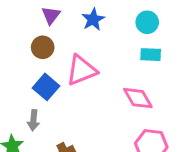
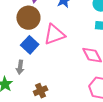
brown circle: (43, 47) -> (28, 18), size x1.5

